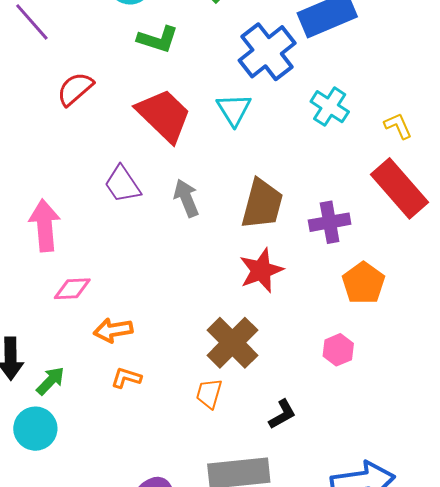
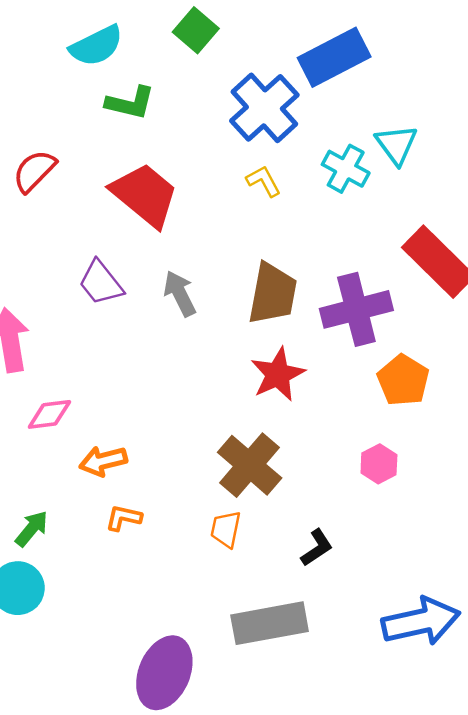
cyan triangle: (234, 110) -> (396, 145), moved
yellow L-shape: (398, 126) -> (264, 181), moved
purple cross: (330, 222) -> (356, 309), size x1.4

